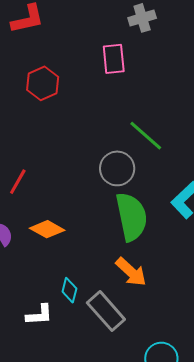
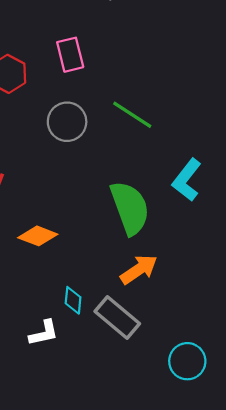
pink rectangle: (114, 59) -> (70, 55), moved
gray circle: (117, 168) -> (67, 122), moved
orange arrow: (131, 272) -> (139, 270), turned -68

